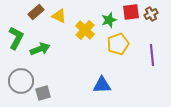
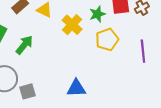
green arrow: (40, 49) -> (24, 45), turned -30
blue triangle: (102, 85) -> (76, 88), moved

